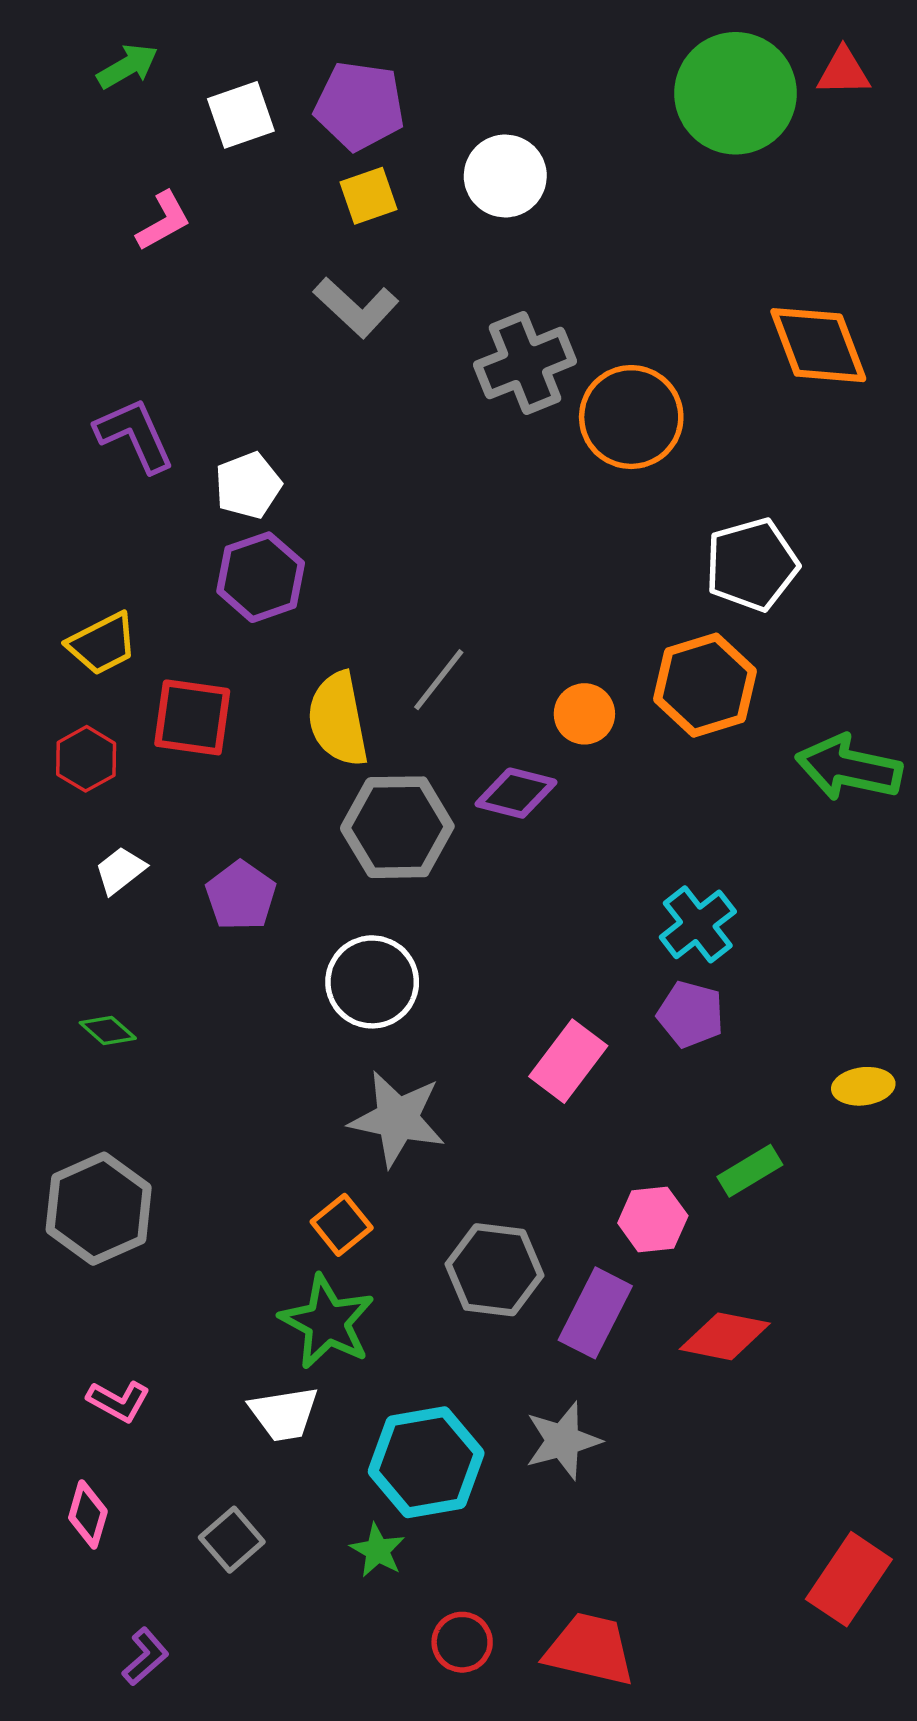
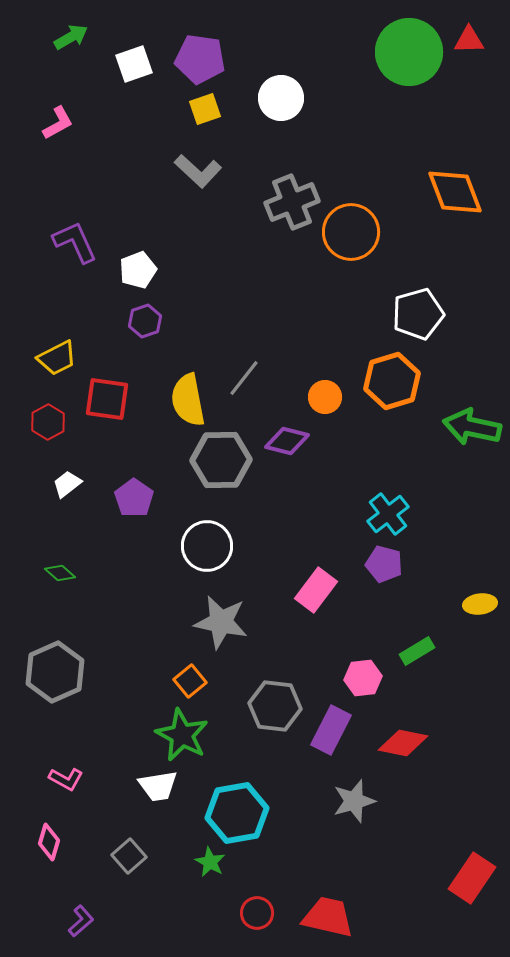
pink L-shape: (163, 221) -> (58, 123), moved
purple hexagon: (261, 577) -> (145, 321), size x0.7
gray star: (563, 1441) -> (354, 801), moved

